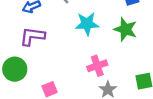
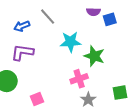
green star: (125, 29) -> (94, 56), moved

